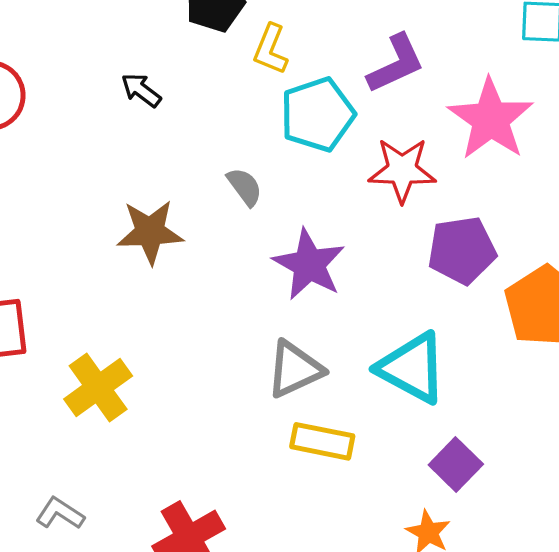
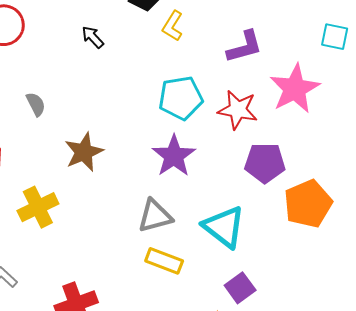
cyan pentagon: (318, 115) -> (181, 98), moved
gray semicircle: (245, 187) -> (36, 104), moved
brown star: (150, 232) -> (84, 152), moved, turned -30

